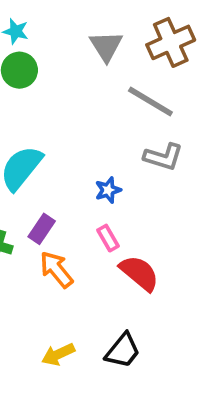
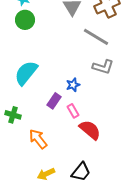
purple rectangle: (42, 229) -> (54, 101), moved
orange arrow: (56, 269) -> (38, 139), moved

